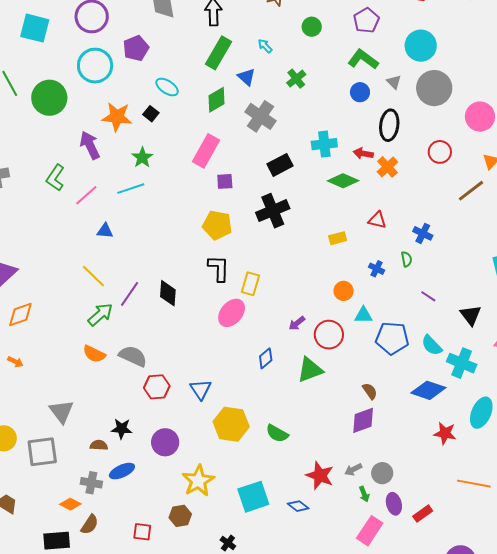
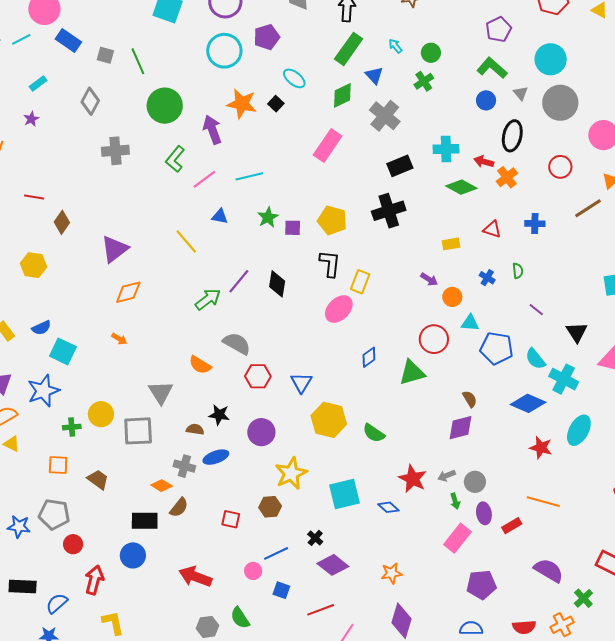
green circle: (312, 27) -> (431, 53), moved
green circle: (49, 98) -> (165, 106), moved
green star: (142, 157) -> (268, 217), moved
purple square: (225, 181) -> (293, 228), moved
blue cross: (423, 233) -> (535, 224), moved, turned -30
yellow line: (93, 276) -> (186, 241), moved
purple arrow: (297, 323) -> (429, 279), moved, turned -114
orange semicircle: (94, 354) -> (200, 365), moved
orange line: (474, 484) -> (543, 502), moved

